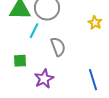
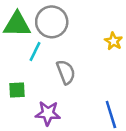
purple star: (44, 79) -> (48, 113), turned 30

